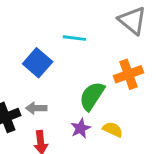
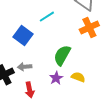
cyan line: (74, 38) -> (47, 17), turned -35
orange cross: (128, 74) -> (89, 27), moved

